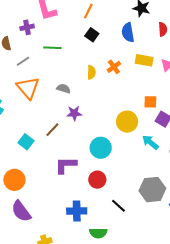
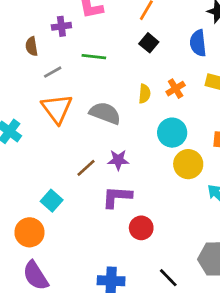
gray semicircle: (63, 89) -> (105, 113), size x1.6
purple star: (74, 113) -> (118, 160), moved
cyan square: (26, 142) -> (52, 201), moved
cyan circle: (101, 148) -> (172, 133), moved
purple L-shape: (66, 165) -> (117, 197), moved
red circle: (97, 180) -> (141, 228), moved

